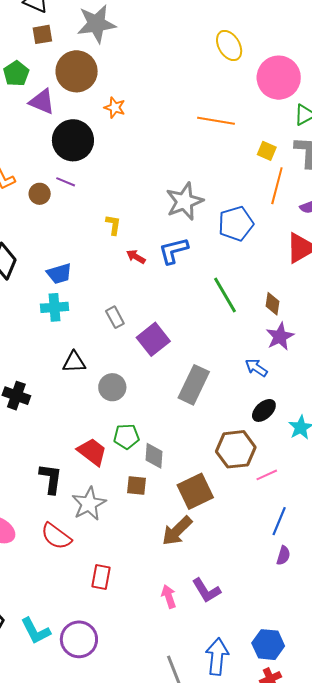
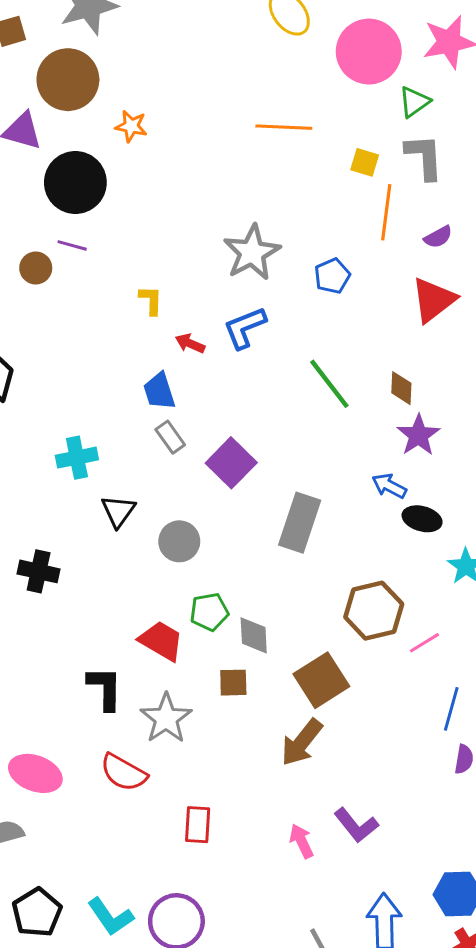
blue pentagon: (236, 224) -> (332, 276), size x0.7
blue trapezoid: (59, 274) -> (159, 391), moved, turned 96
cyan cross: (55, 307) -> (77, 458), moved
black triangle: (74, 362) -> (118, 511), turned -45
black ellipse: (264, 410) -> (422, 519), moved, turned 65

